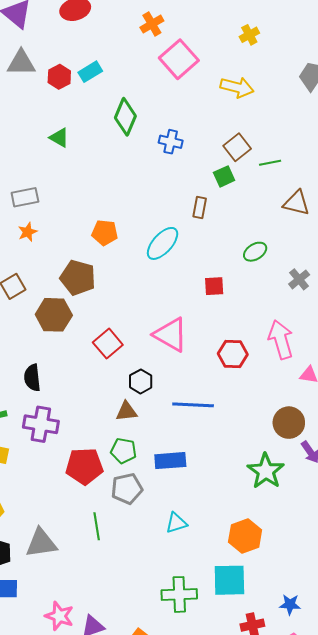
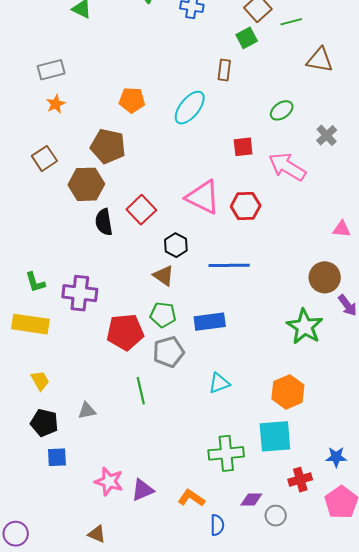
pink arrow: (281, 340) -> (287, 167), moved, turned -39
red hexagon: (233, 354) -> (246, 206), moved
black semicircle: (32, 378) -> (104, 222), moved
brown triangle: (126, 411) -> (164, 276), turned 45
gray triangle: (41, 543) -> (87, 411), size x0.6

